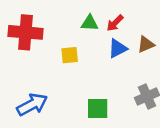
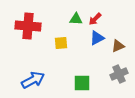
brown triangle: (146, 44) -> (118, 46), moved

